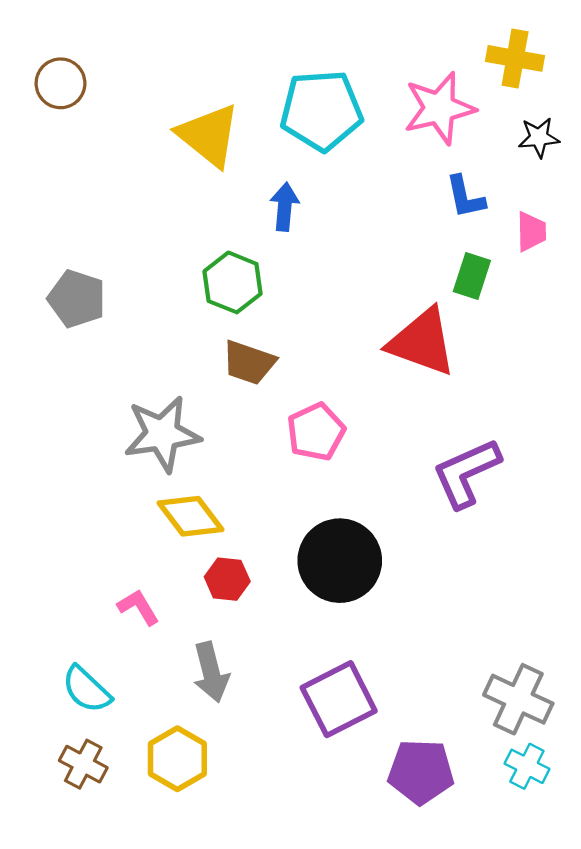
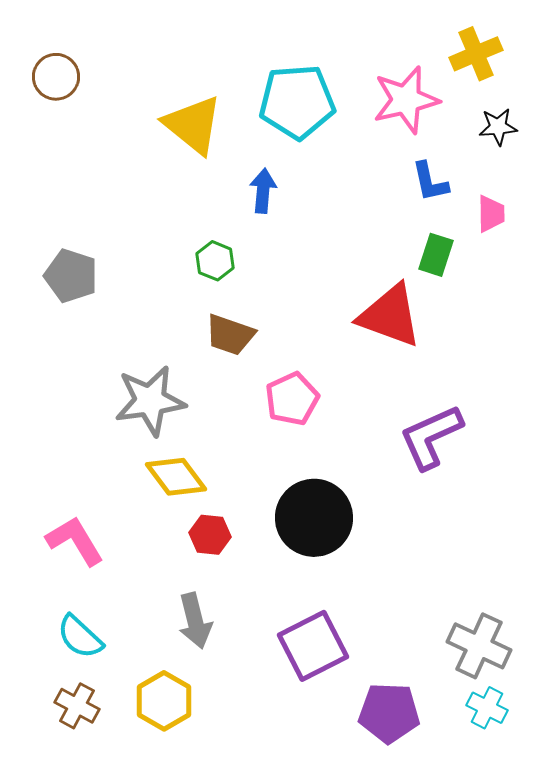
yellow cross: (515, 58) -> (476, 54), turned -33
green hexagon: (233, 282) -> (215, 261), size x0.7
pink L-shape: (138, 607) -> (75, 541), moved, size x1.5

